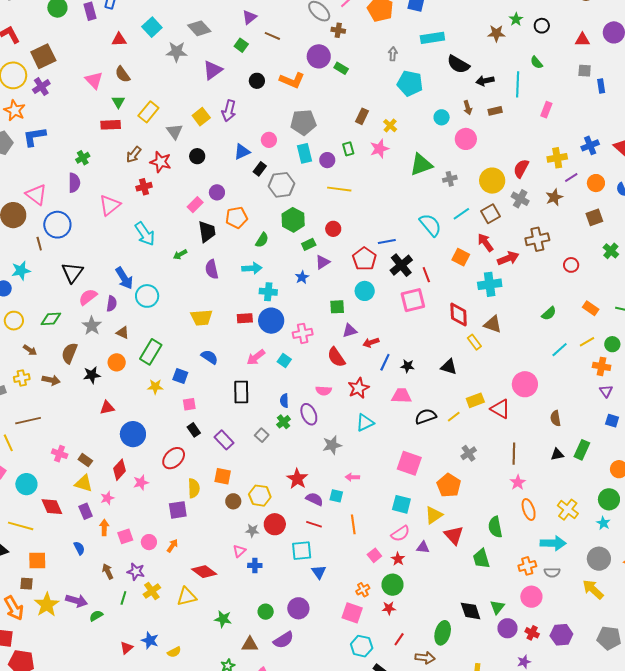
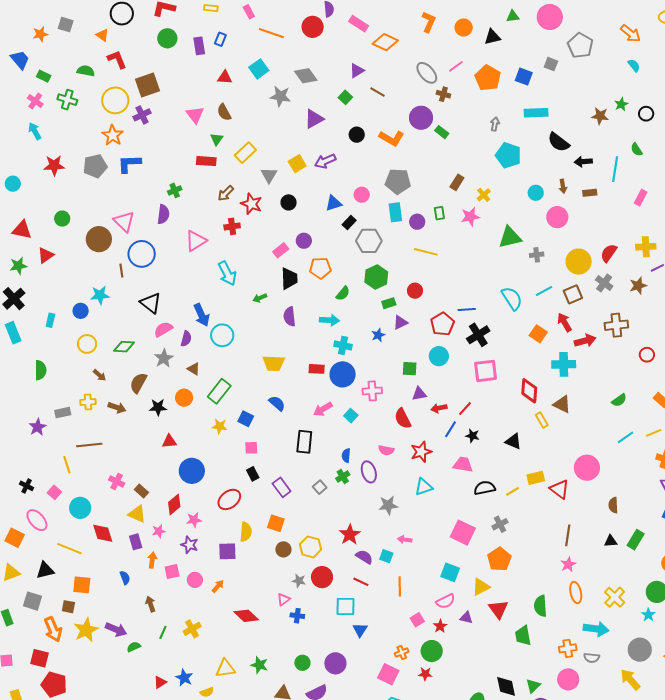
purple arrow: (229, 111) -> (325, 161), turned 45
black triangle: (72, 272) -> (151, 303), turned -35
red line: (426, 275) -> (465, 409), moved, turned 56
gray cross: (469, 453) -> (500, 524), moved
purple star: (136, 572) -> (190, 545), moved
yellow triangle: (187, 597) -> (225, 668), moved

